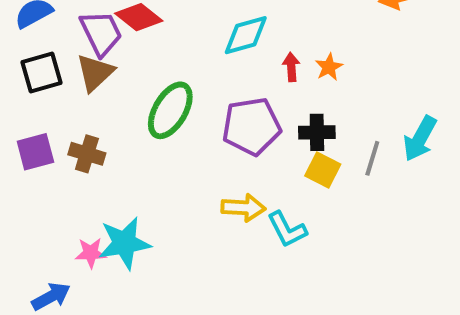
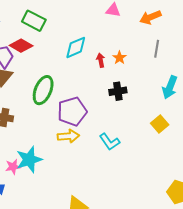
purple pentagon: (252, 126) -> (72, 111), moved
gray line: (372, 158) -> (157, 49), moved
yellow square: (323, 170) -> (160, 124), moved, turned 30
yellow arrow: (243, 208) -> (68, 136), moved

